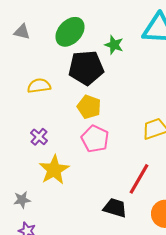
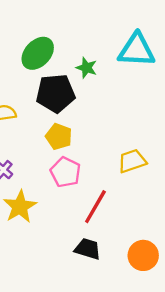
red line: (139, 179) -> (95, 207), moved

